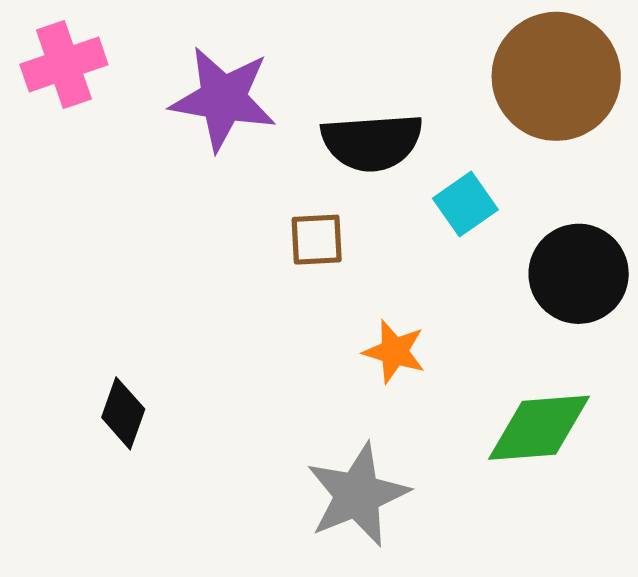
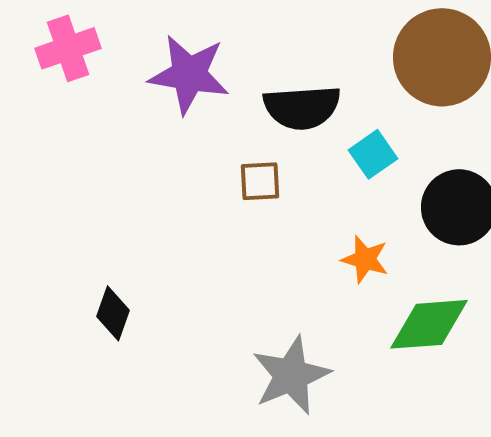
orange star: (394, 351) -> (365, 259), moved

